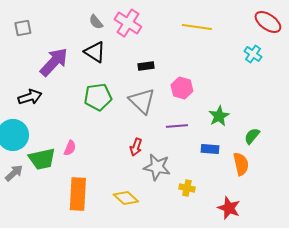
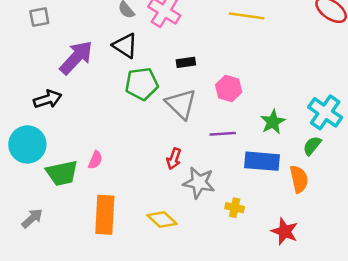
cyan cross: (253, 54) -> (325, 112), moved, size x1.6
green pentagon: (98, 97) -> (142, 84), moved
blue rectangle: (210, 149) -> (262, 161), size x1.6
gray arrow: (14, 173) -> (32, 218), moved

